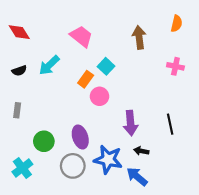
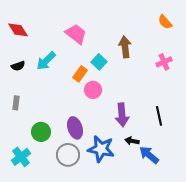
orange semicircle: (177, 24) -> (165, 22), turned 126
brown arrow: (139, 37) -> (125, 47), moved
pink cross: (175, 66) -> (164, 62), turned -35
blue arrow: (137, 177) -> (149, 155), moved

